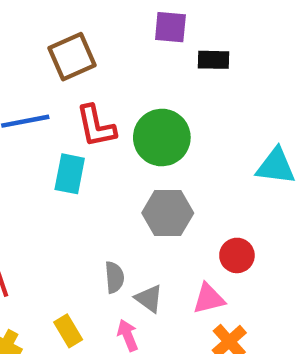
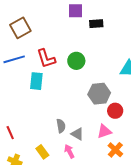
brown square: (72, 57) -> (20, 28), moved
green circle: (162, 138) -> (76, 61), size x0.7
gray hexagon: (168, 213) -> (99, 94), moved

